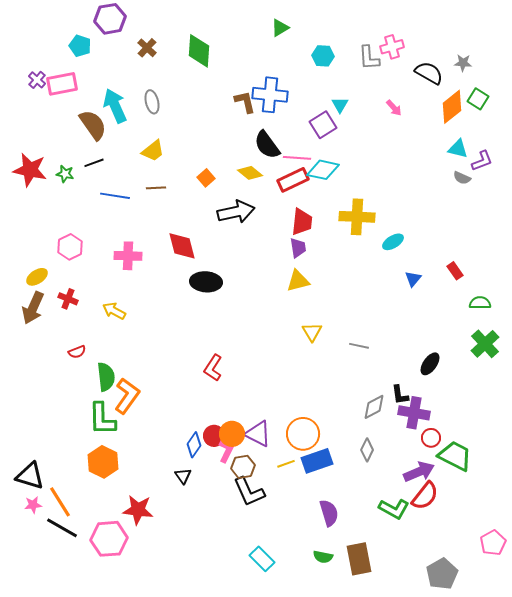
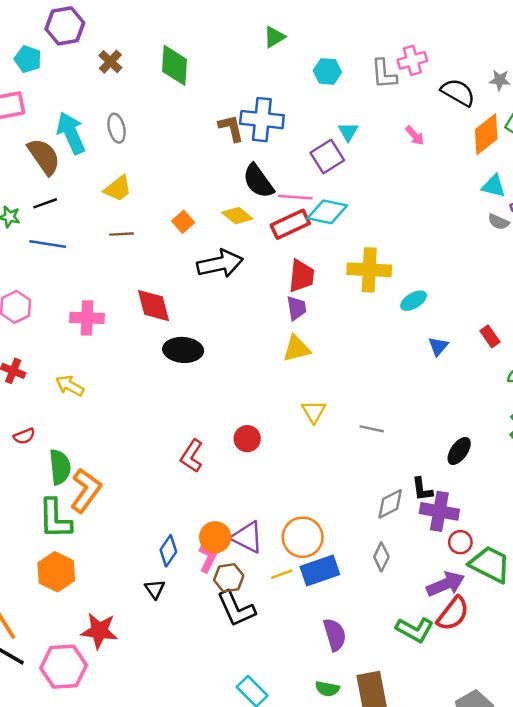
blue line: (115, 196) -> (48, 244), moved
red circle: (214, 436) -> (247, 439), moved

